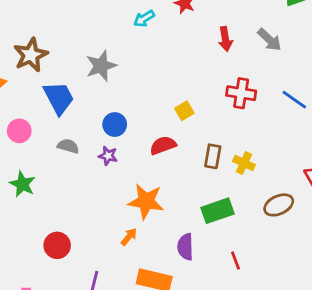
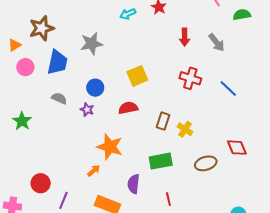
blue trapezoid: (59, 98) -> (57, 62), turned 32
yellow square: (184, 111) -> (137, 76), moved, size x1.5
pink circle: (19, 131) -> (25, 67), moved
red circle: (57, 245) -> (41, 183), moved

